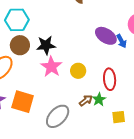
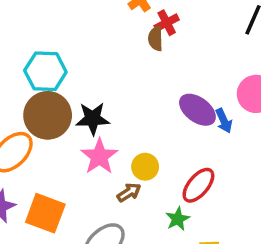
brown circle: (20, 45) -> (48, 115), size x1.4
red ellipse: (110, 79) -> (198, 185), turned 40
brown arrow: (86, 100) -> (129, 192), moved

